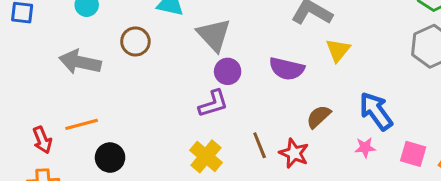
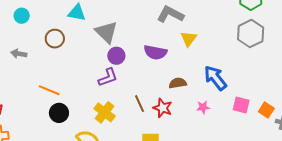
gray arrow: (80, 62) -> (19, 54), size x0.6
brown semicircle: (319, 117) -> (178, 83), turned 36
orange line: (82, 124) -> (49, 90), moved, turned 40
pink star: (365, 148) -> (203, 107), moved
black circle: (110, 158) -> (59, 113), moved

